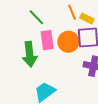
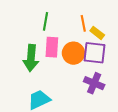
green line: (36, 17) -> (46, 21), turned 42

